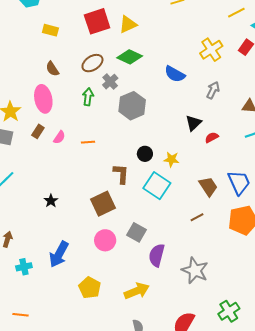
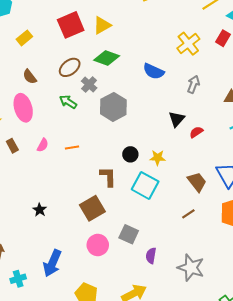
yellow rectangle: (50, 30) -> (24, 38), turned -49
green arrow: (88, 97) -> (68, 102), turned -60
brown rectangle: (38, 131) -> (12, 146), moved, turned -56
purple semicircle: (157, 255) -> (151, 256), size x0.7

